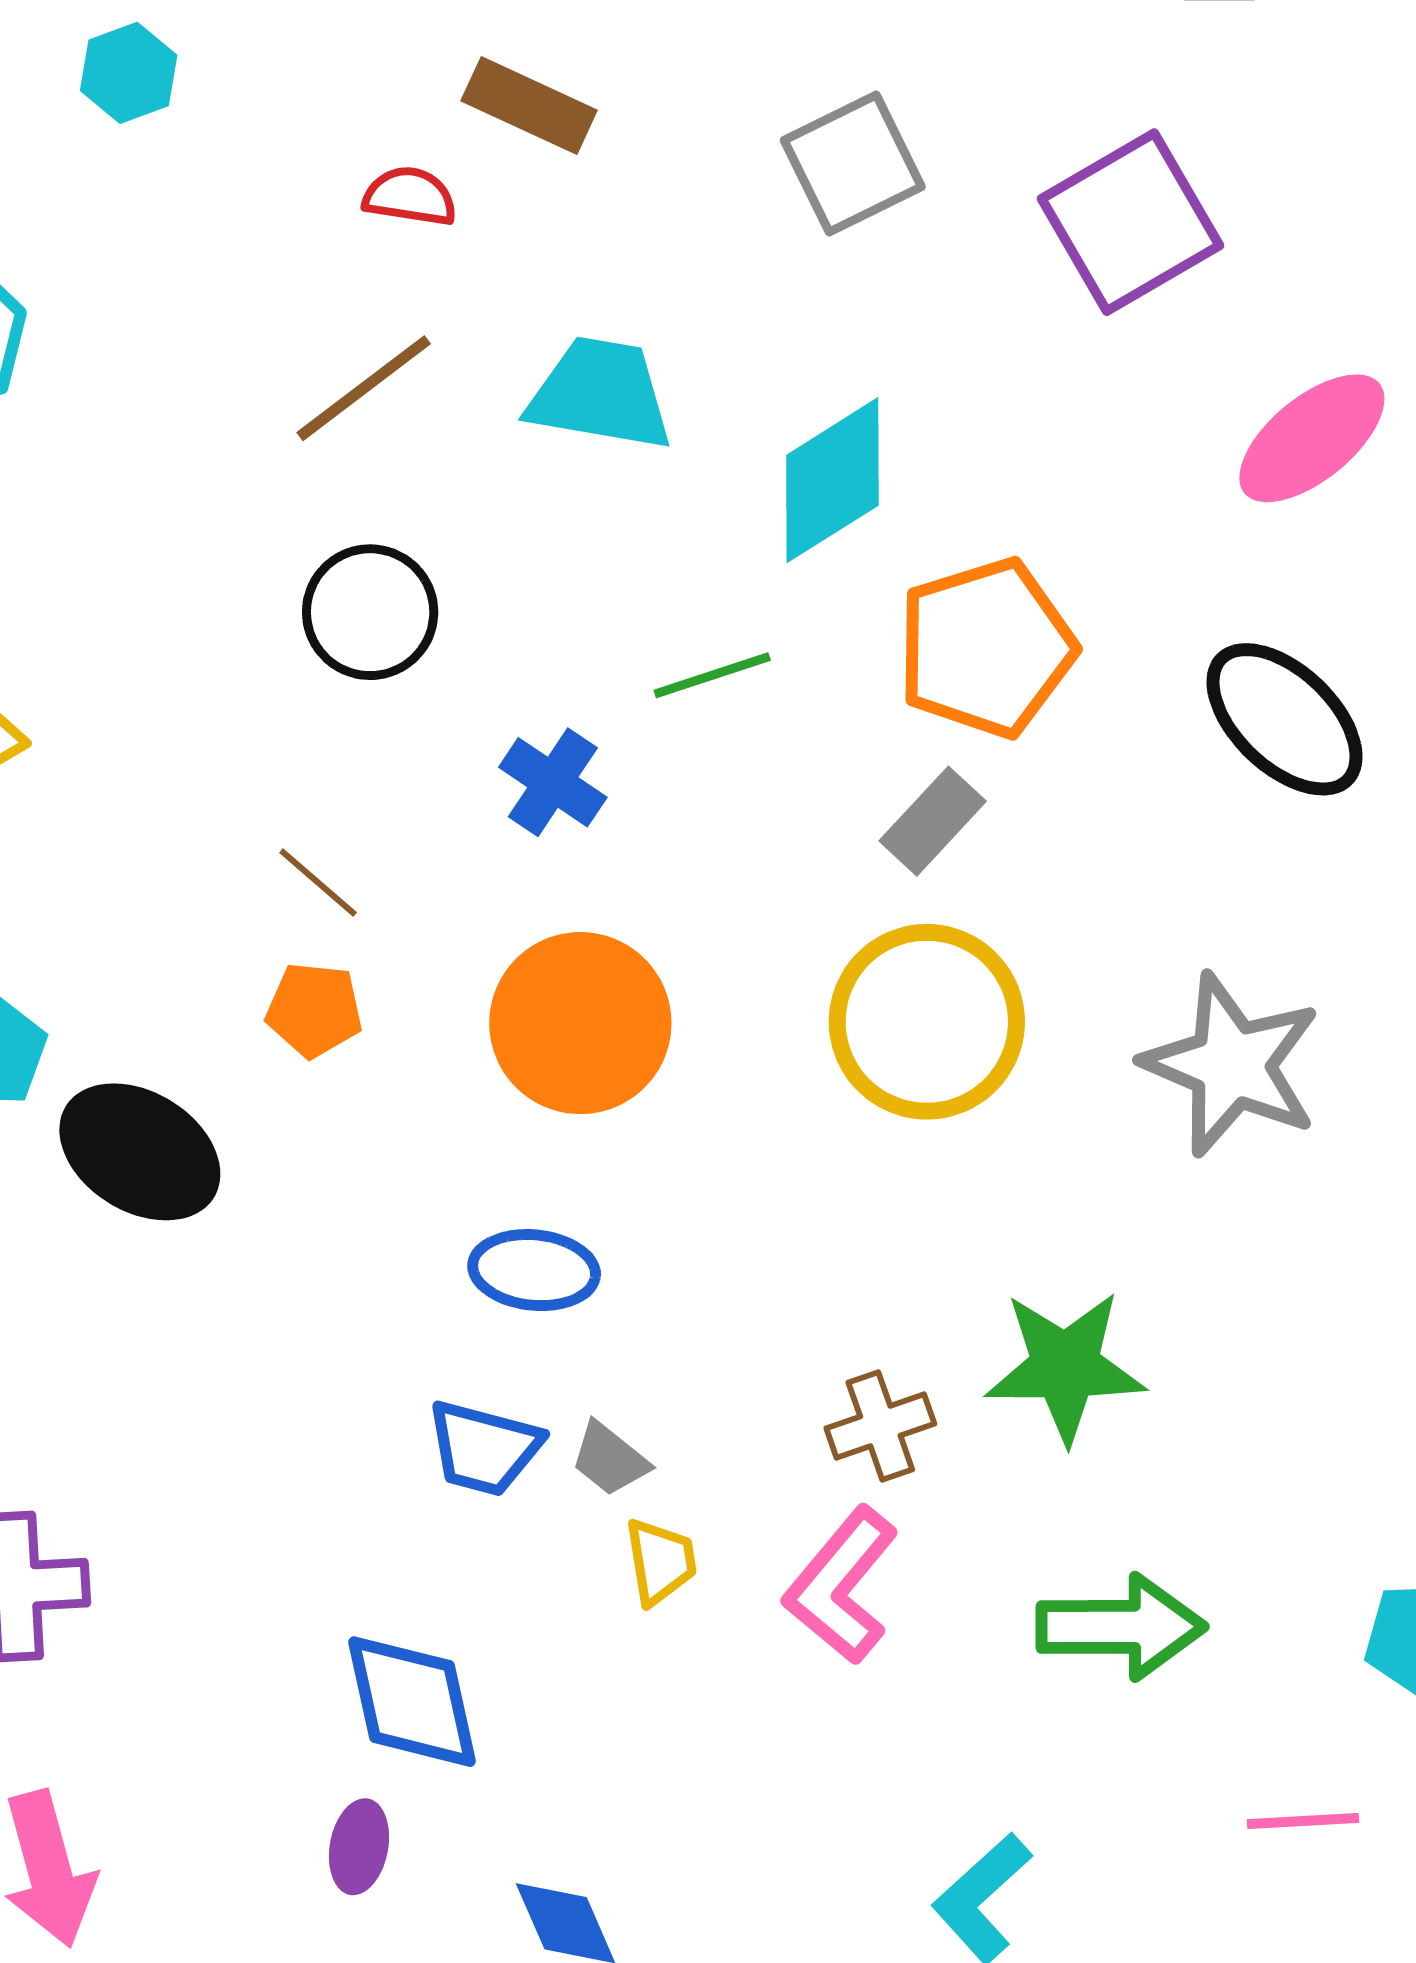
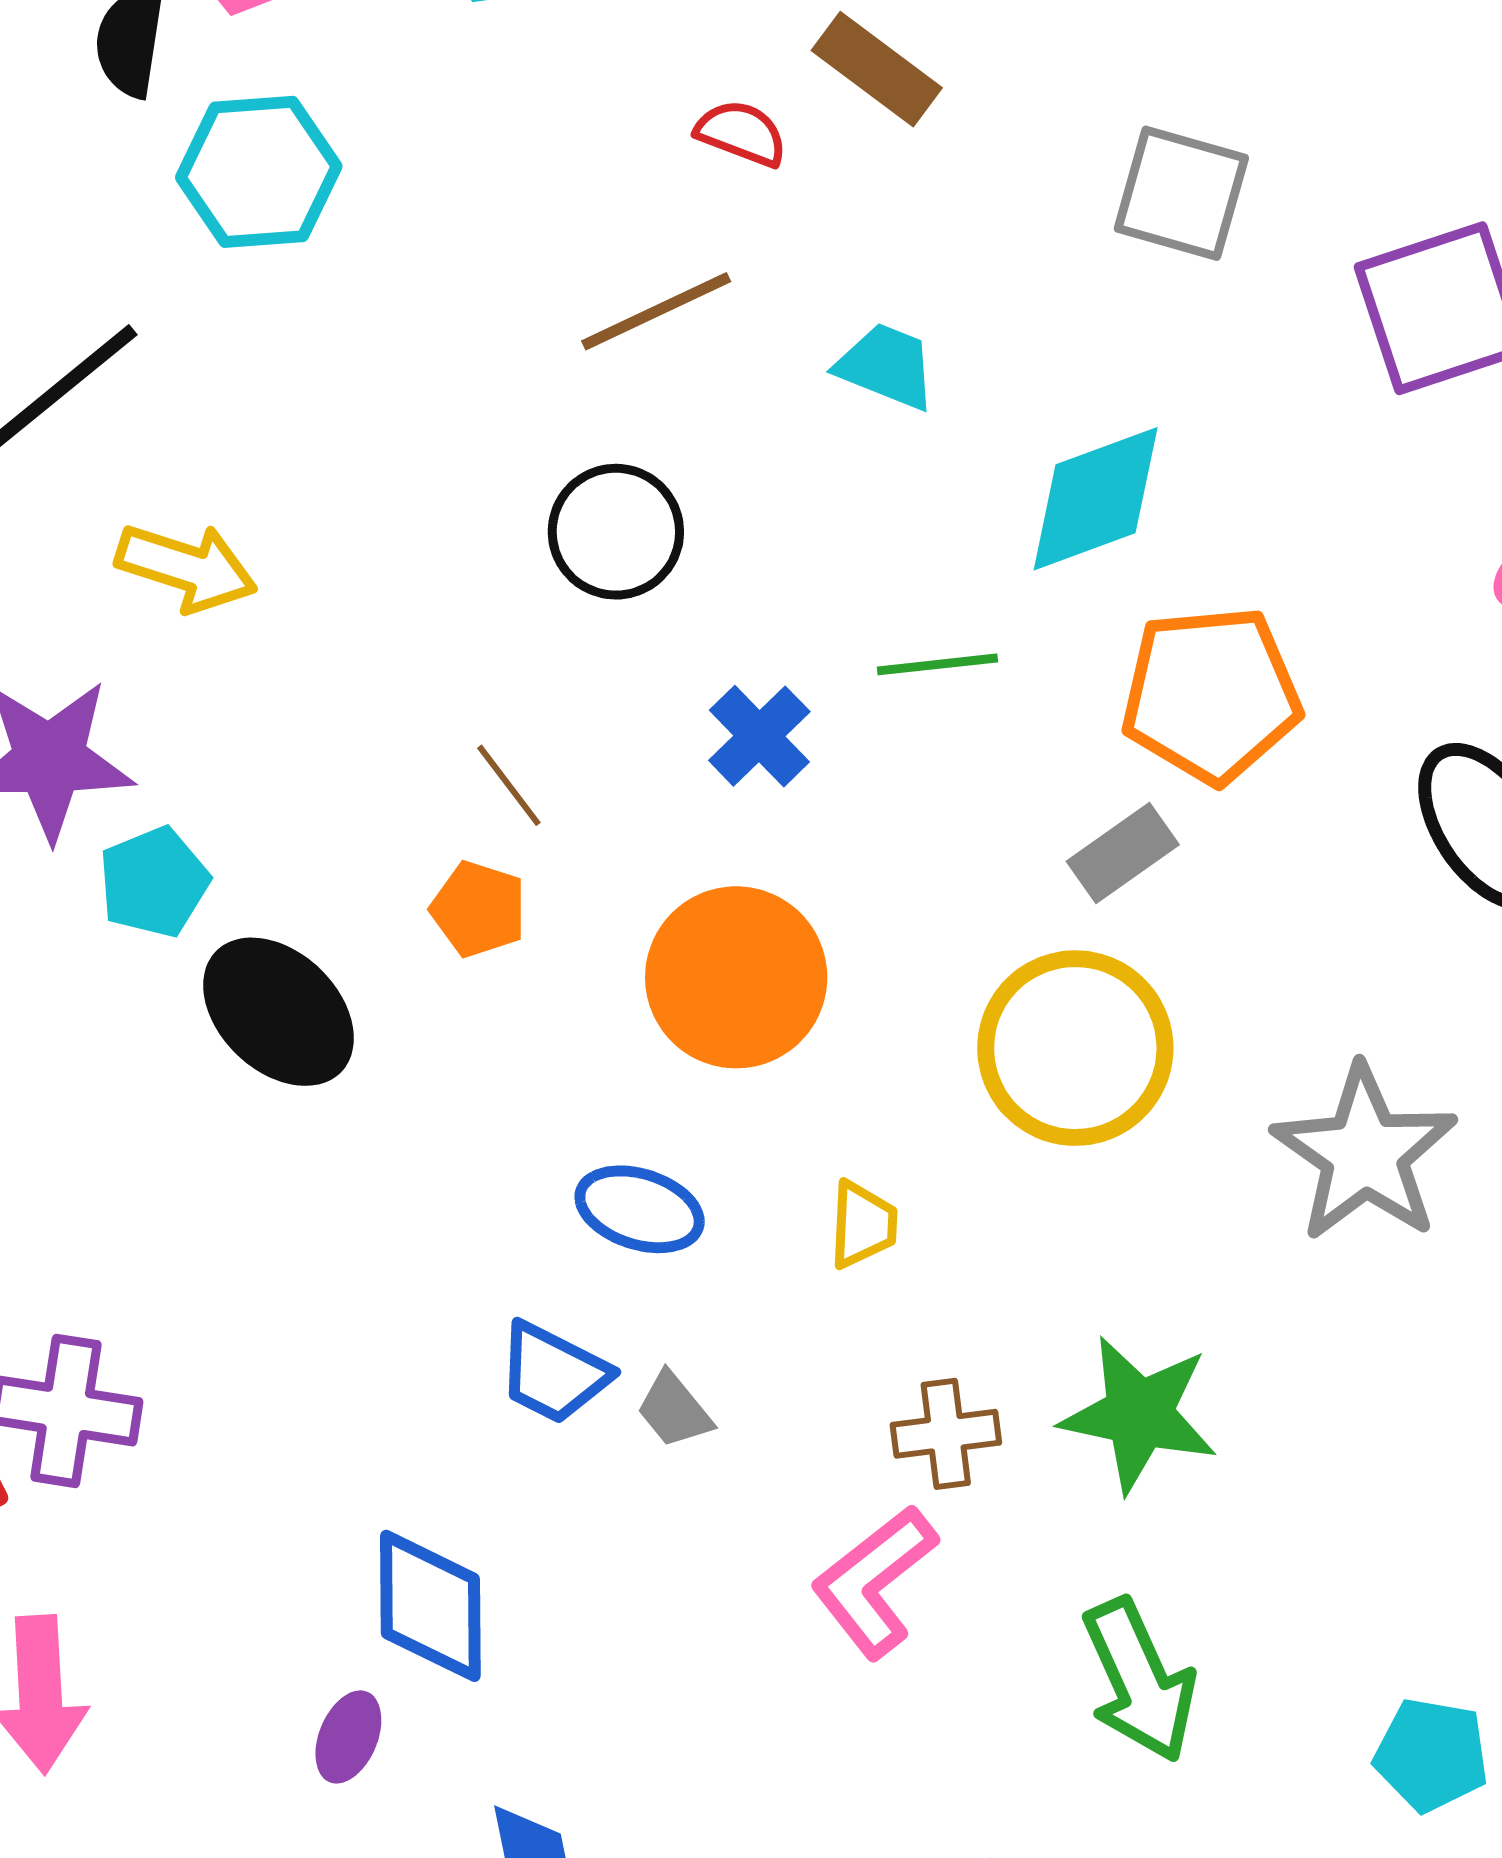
gray square: (853, 164) -> (1181, 193), turned 30
cyan trapezoid: (600, 394) -> (886, 366), size x0.7
yellow trapezoid: (661, 1561) -> (863, 1225), moved
green arrow: (1121, 1627) -> (1139, 1680), turned 54

